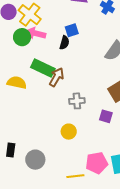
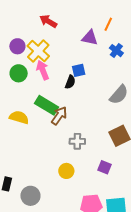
pink arrow: (36, 33) -> (43, 70), turned 48
green circle: (22, 37) -> (19, 73), moved
purple square: (106, 116) -> (104, 167), moved

